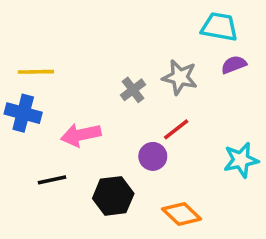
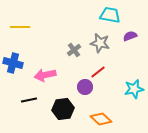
cyan trapezoid: (219, 27) -> (110, 15), moved
yellow line: (36, 72) -> (20, 27), moved

